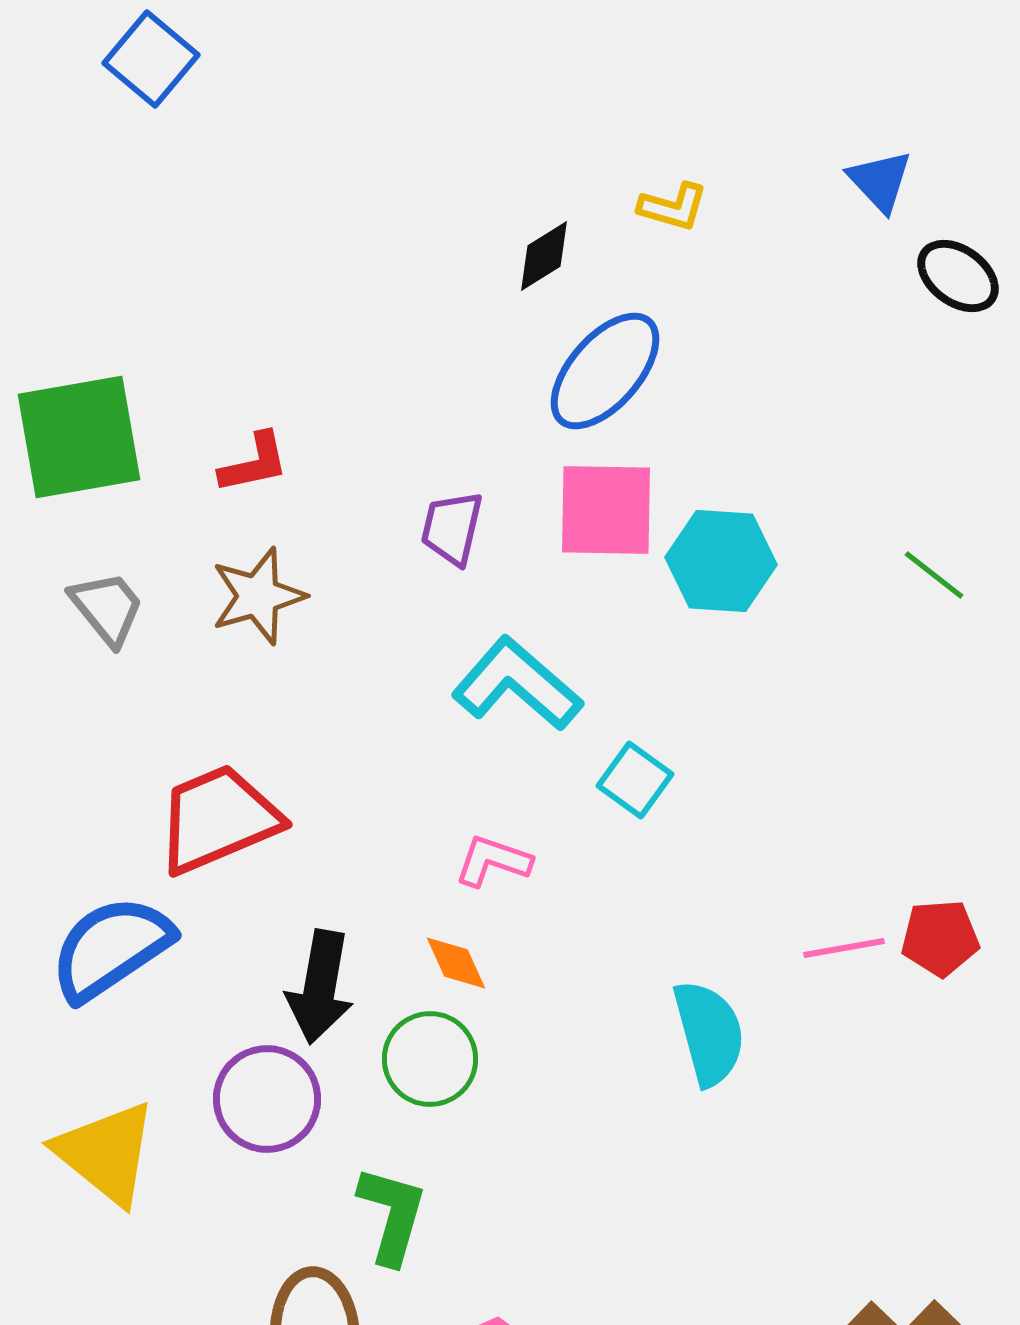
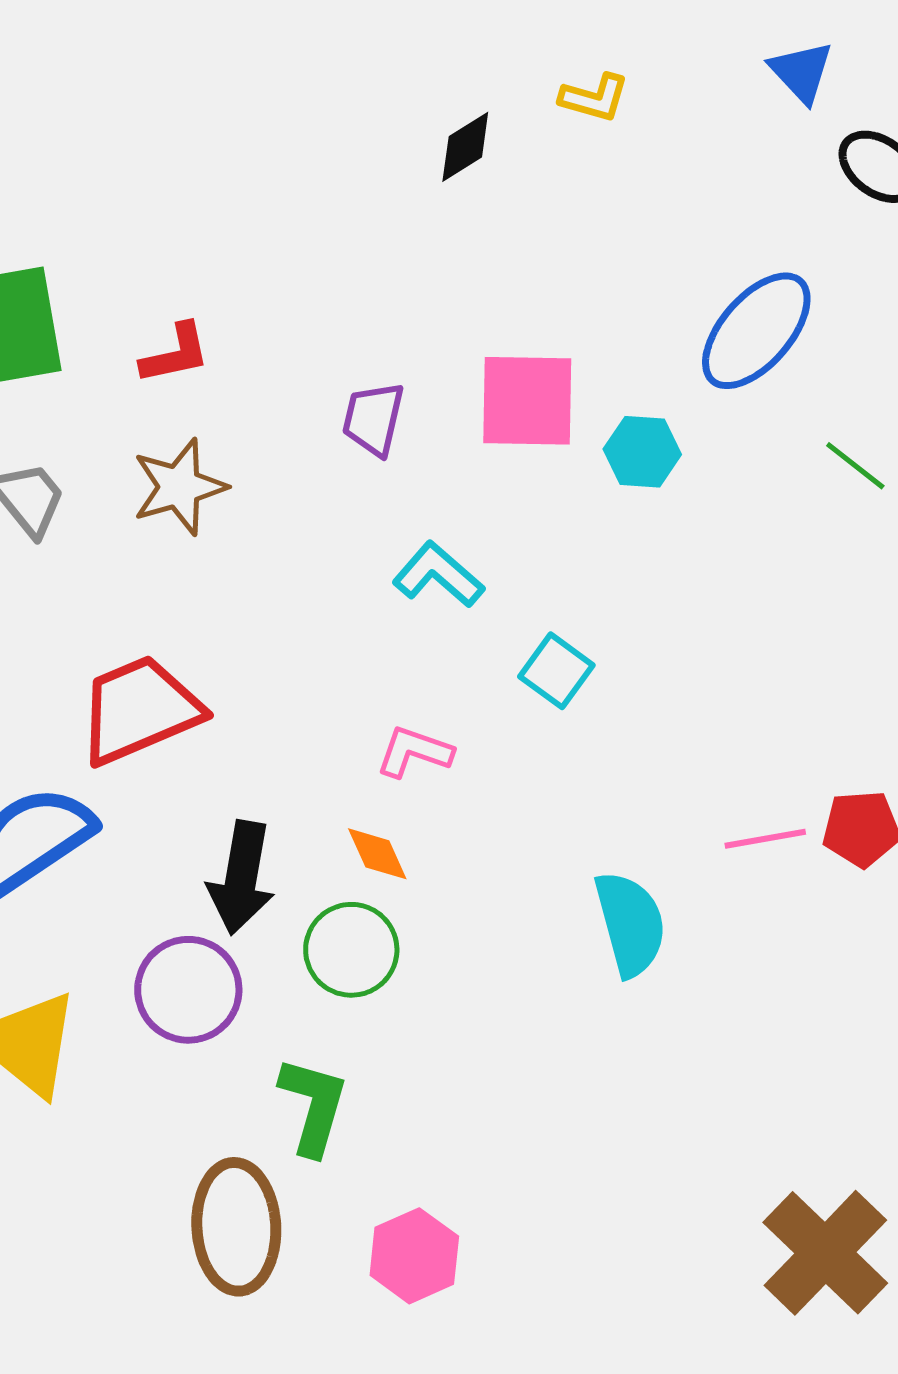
blue ellipse: (605, 371) -> (756, 331), moved
cyan hexagon: (721, 561) -> (642, 452), size x0.7
cyan L-shape: (517, 684) -> (438, 575), size x0.7

